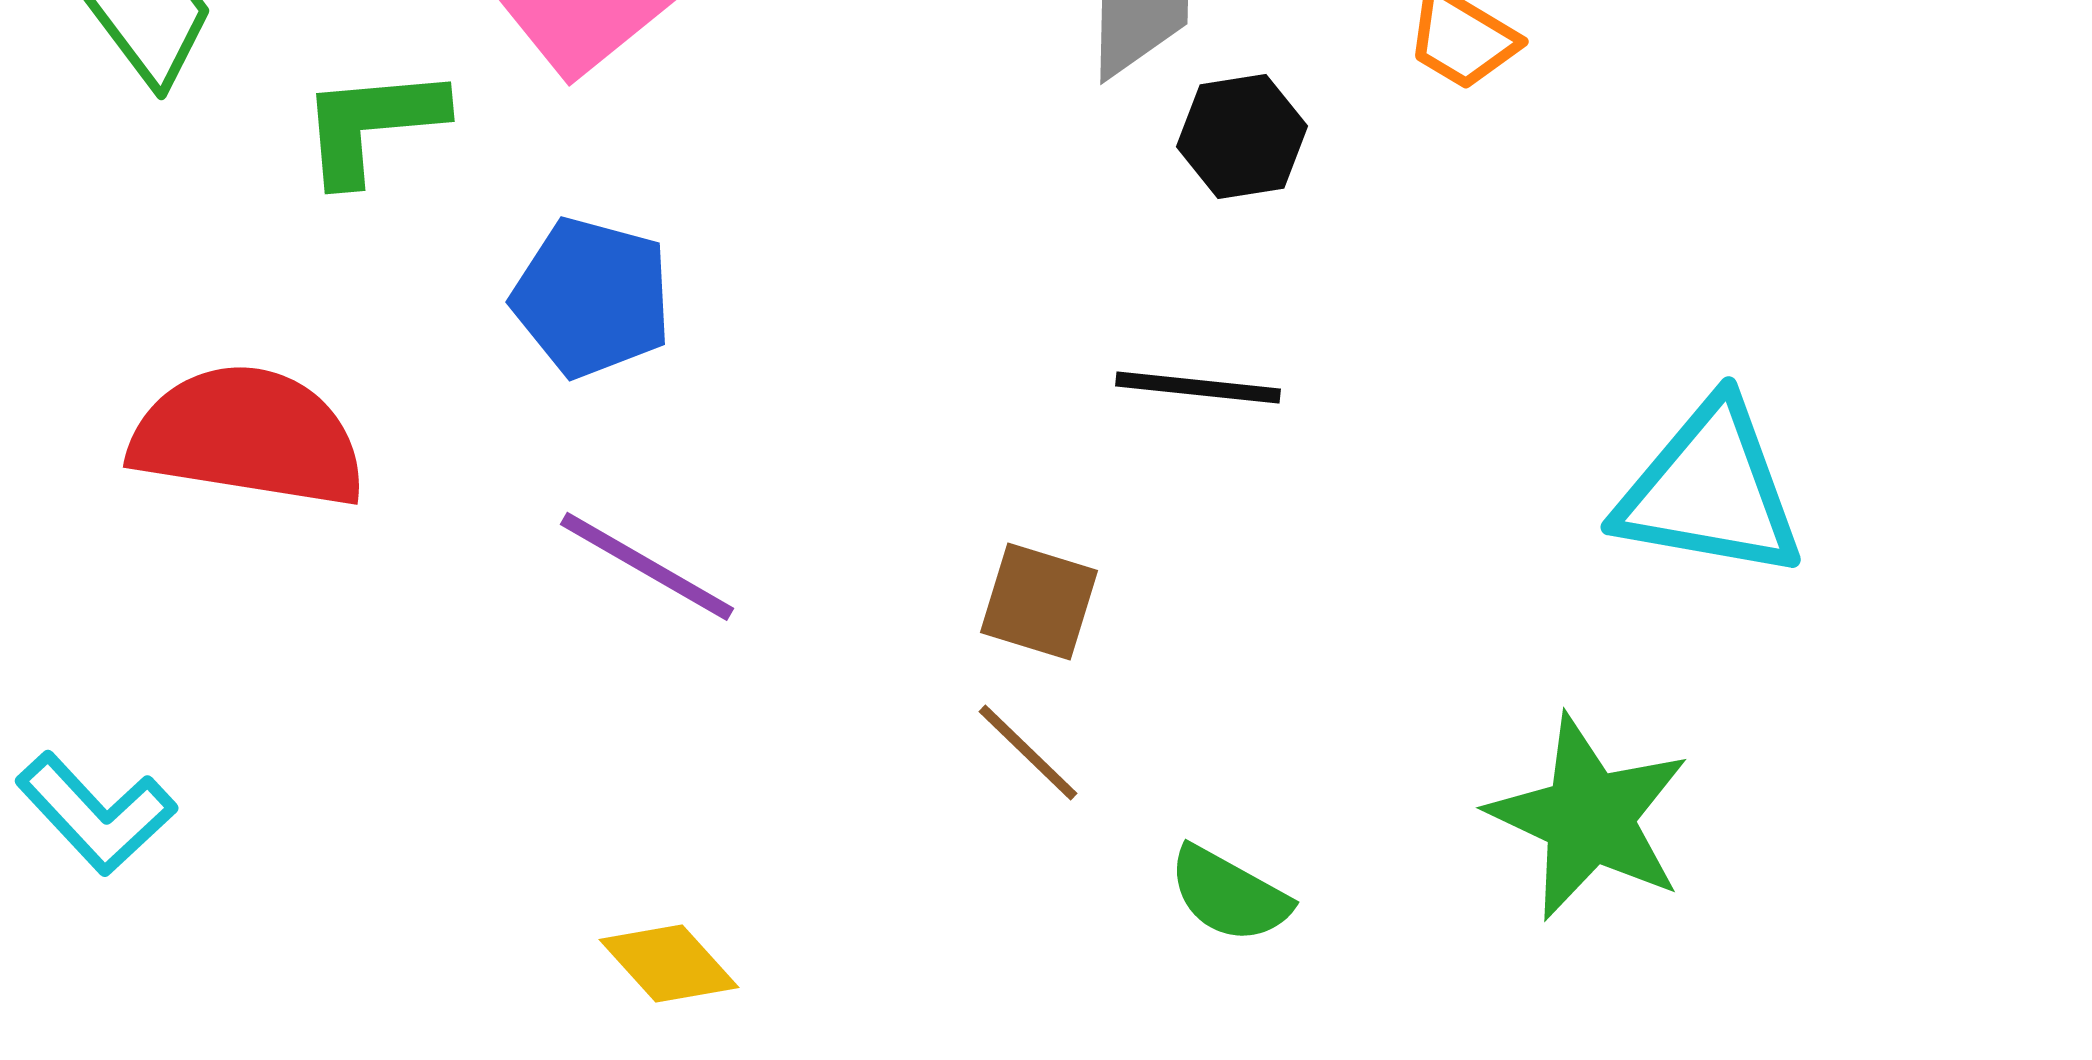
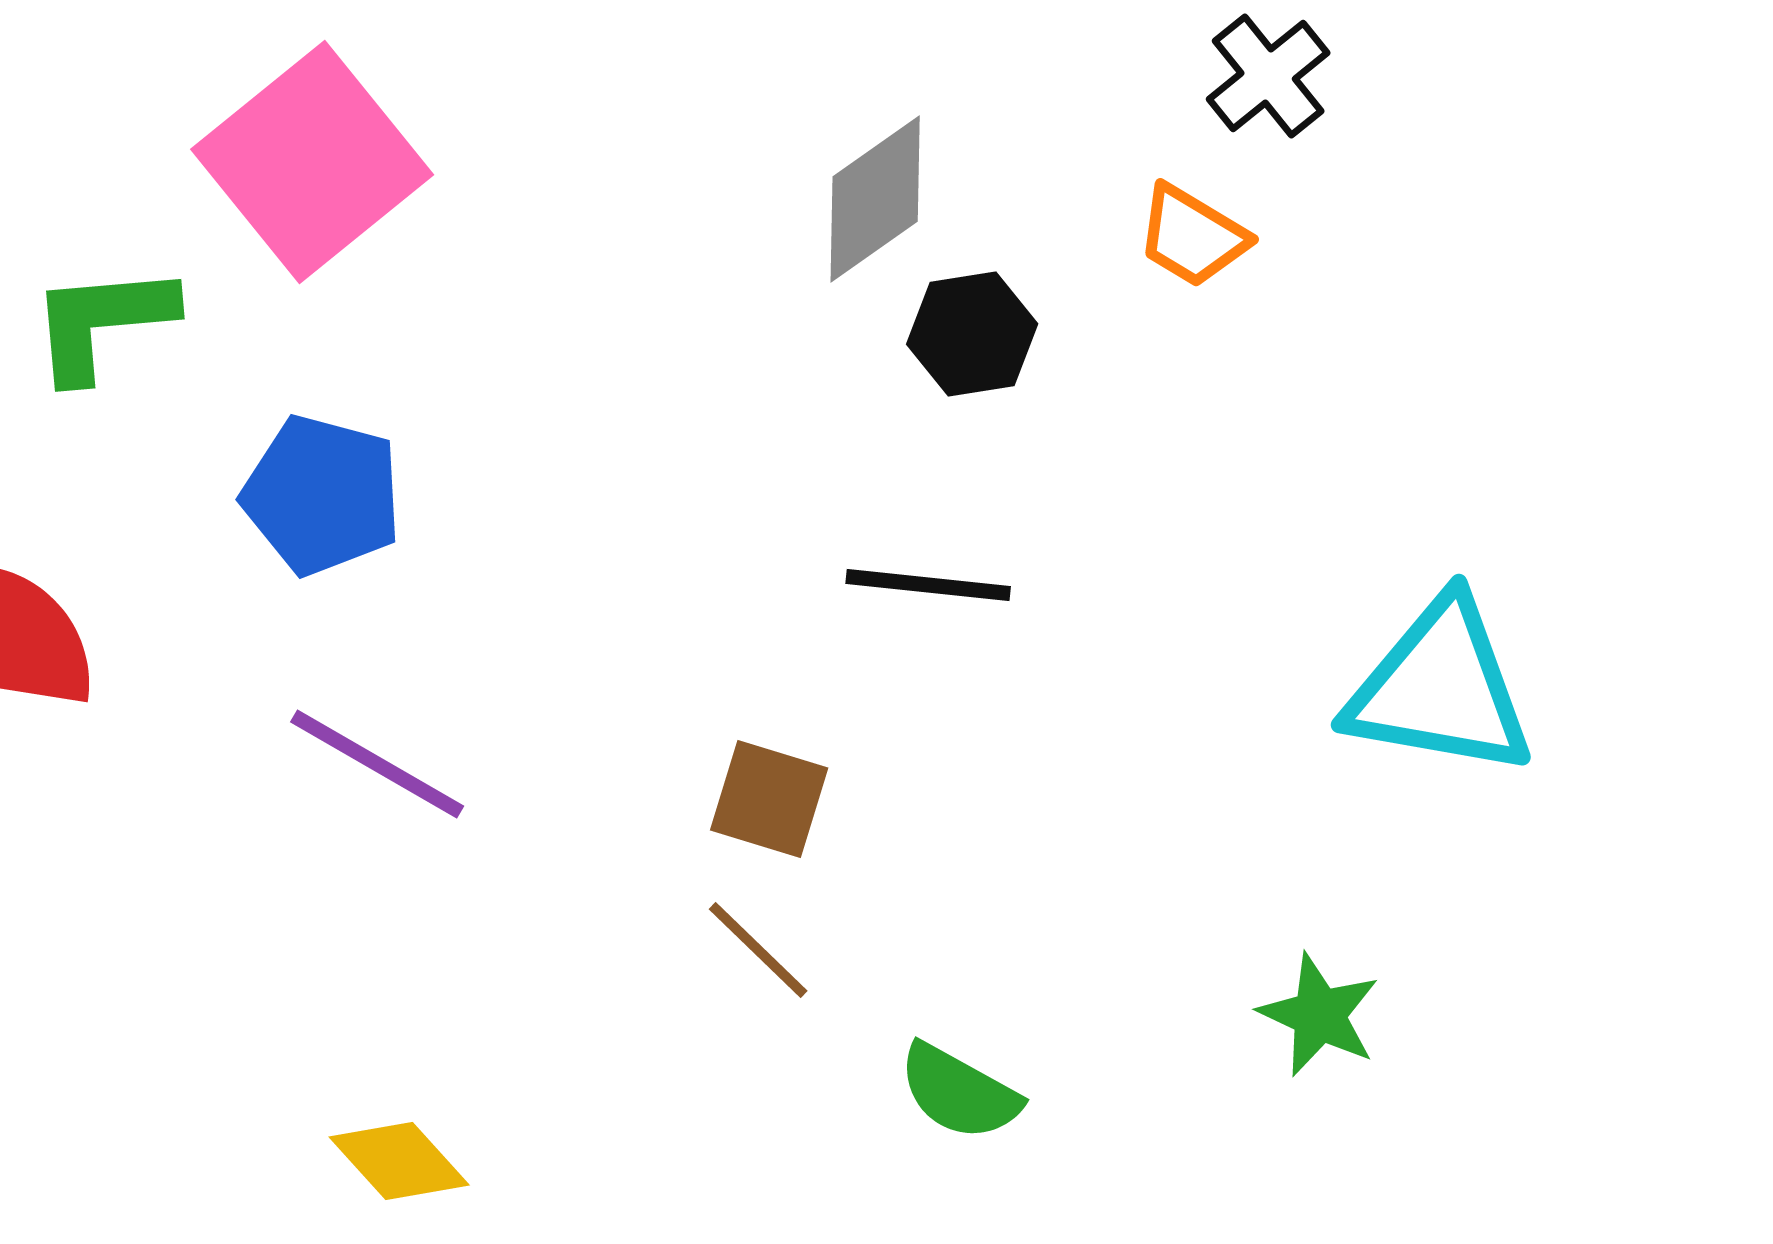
green star: (1589, 817) -> (1319, 1015), size x0.6

